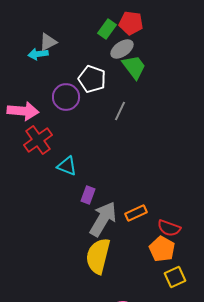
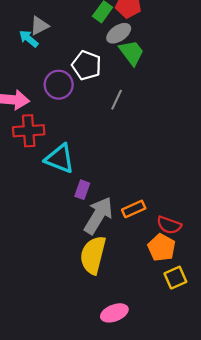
cyan arrow: (38, 54) -> (29, 39), turned 48
red cross: (38, 140) -> (29, 131), turned 32
cyan triangle: (67, 166) -> (60, 159), size x1.4

